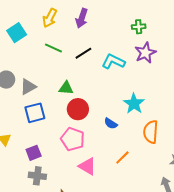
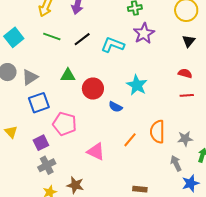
cyan square: (17, 33) -> (14, 37), moved
red circle: (78, 109) -> (93, 89), moved
orange semicircle: (151, 132) -> (157, 132), moved
pink pentagon: (73, 139) -> (65, 124), moved
gray cross: (37, 176) -> (47, 165), turned -30

